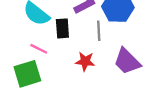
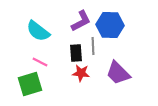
black rectangle: (62, 28) -> (76, 53), moved

